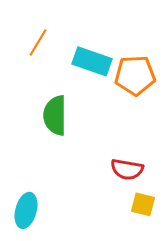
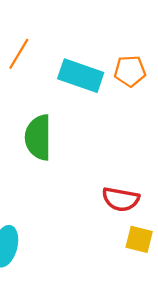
orange pentagon: (135, 75) -> (130, 71), moved, size x0.7

